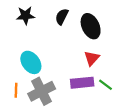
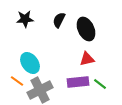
red triangle: (92, 58) -> (87, 59), turned 35
orange line: (16, 90) -> (17, 81), moved, turned -56

